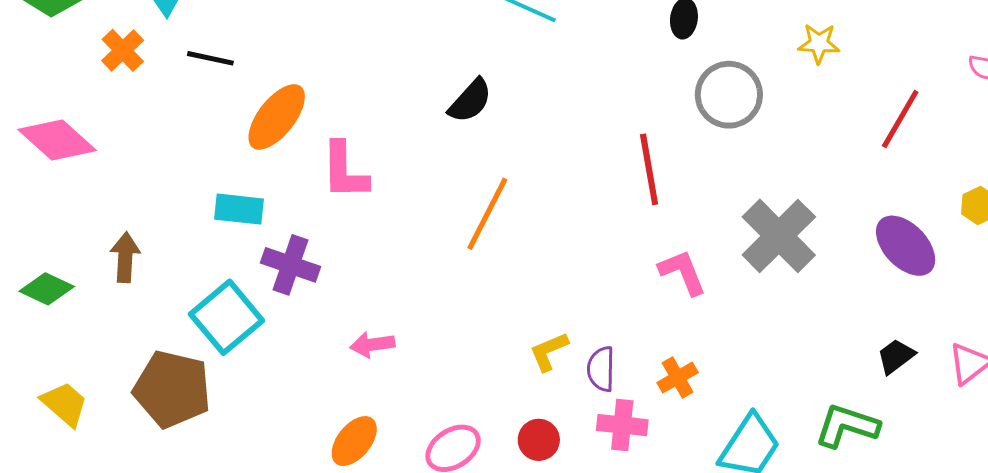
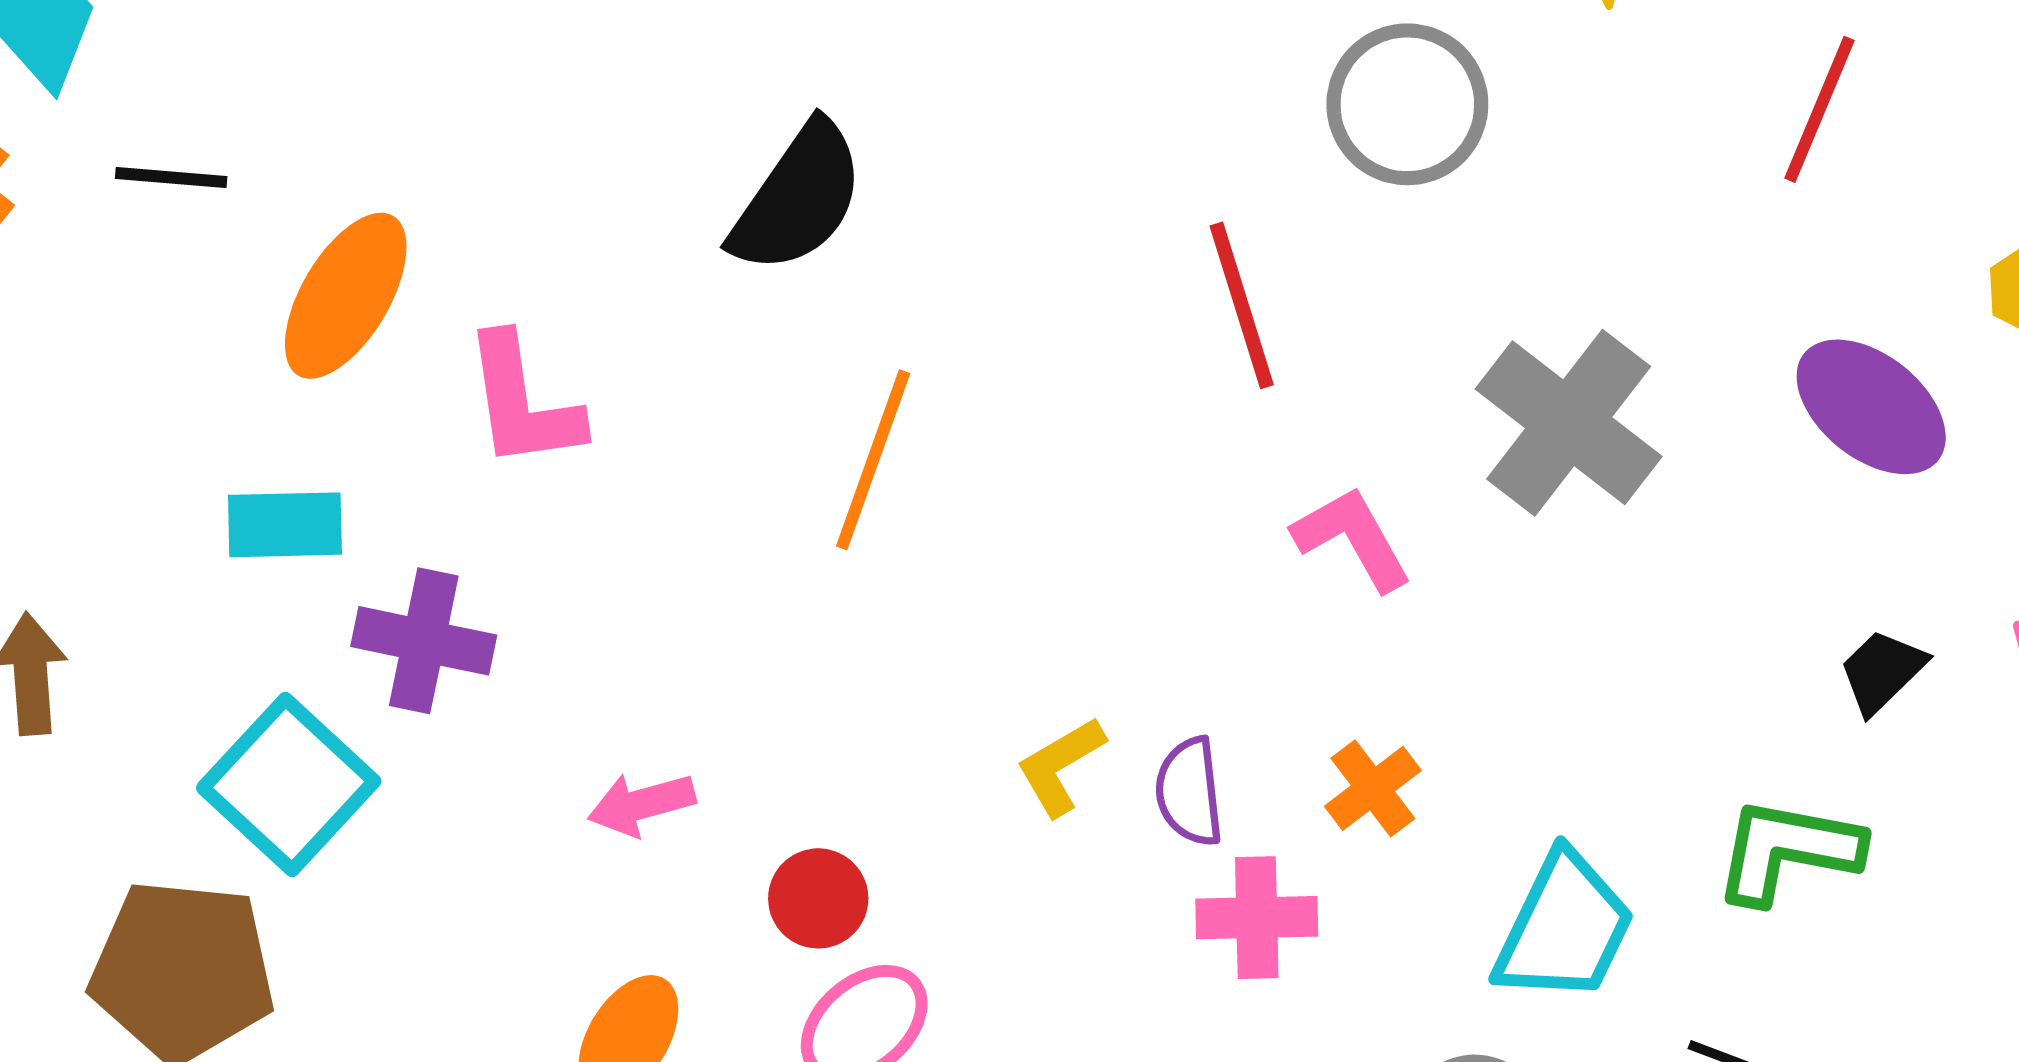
black semicircle: (470, 101) -> (798, 198), size x1.4
red circle: (539, 440) -> (818, 898), moved

